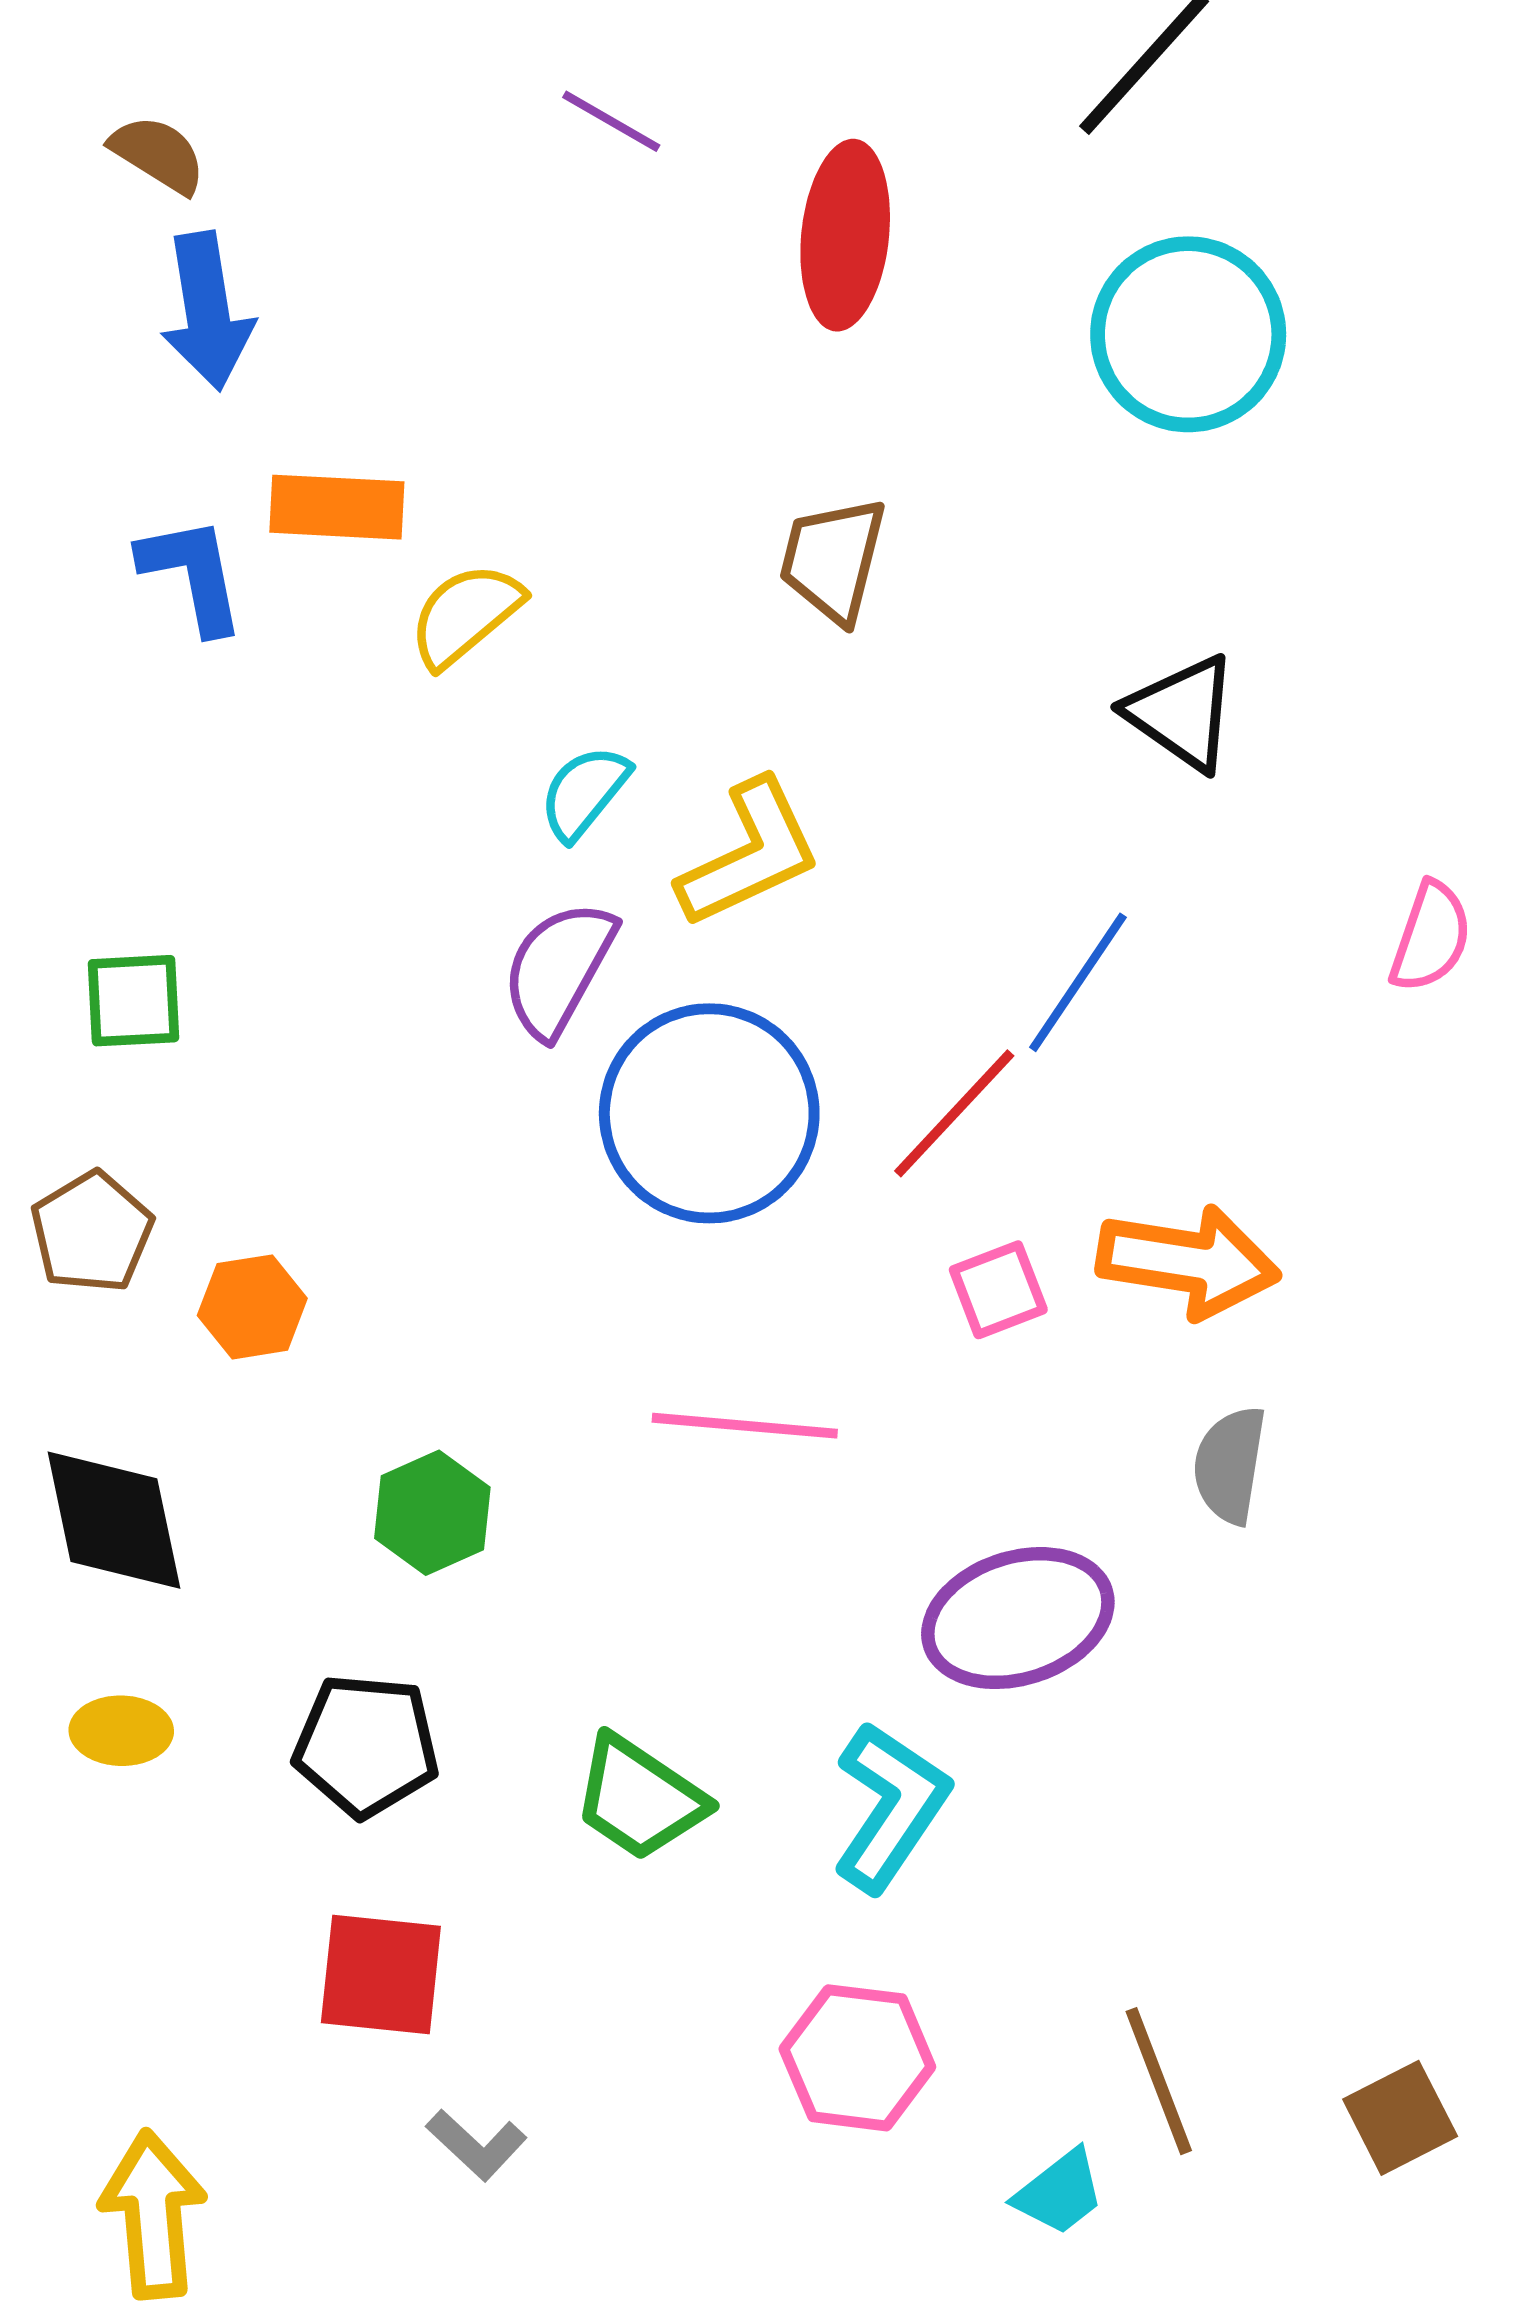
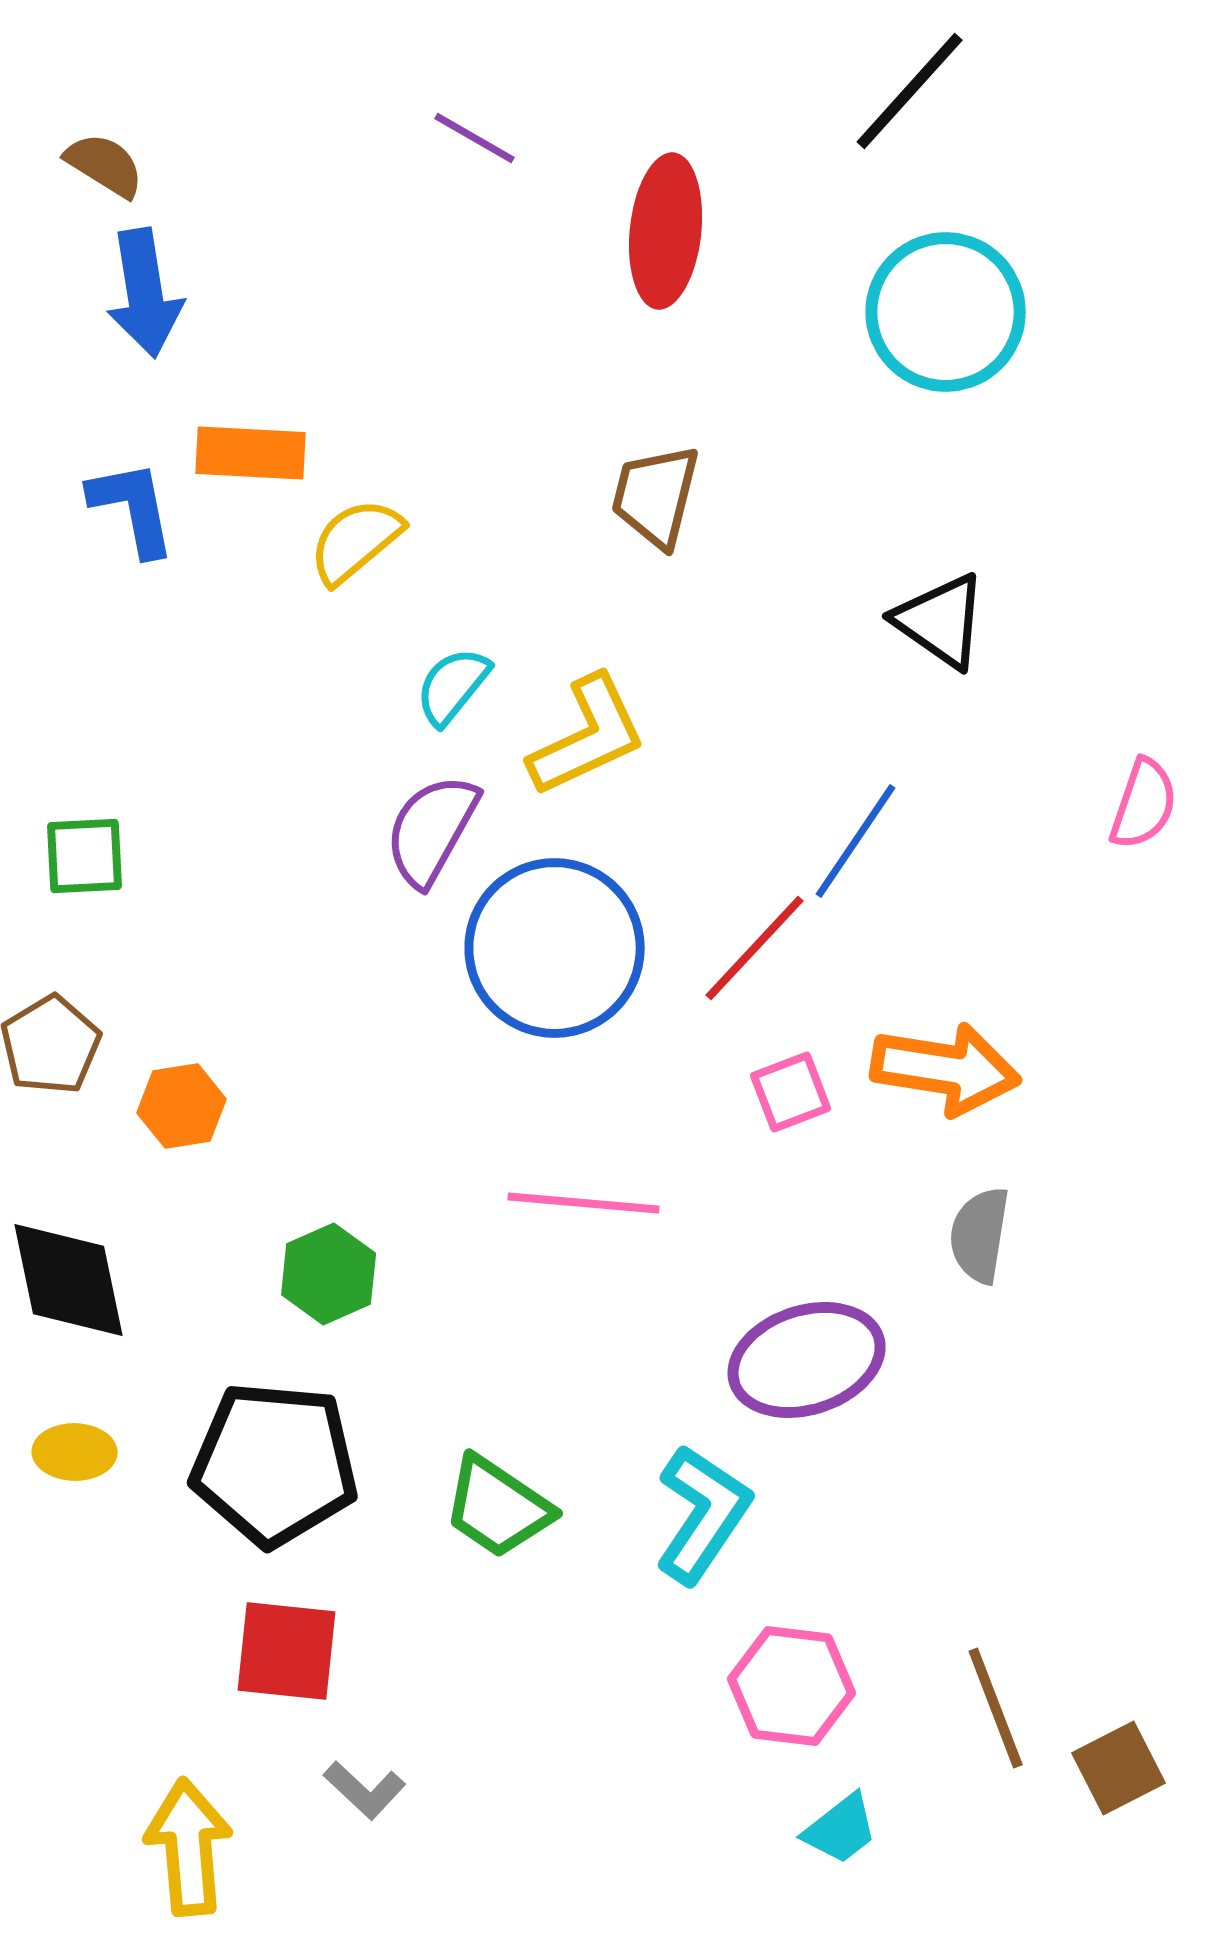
black pentagon: (366, 1745) -> (275, 1464), size x1.4
pink hexagon: (857, 2058) -> (792, 1686), moved
brown line: (1159, 2081) -> (996, 1708), moved
yellow arrow: (153, 2215) -> (189, 1847), moved

